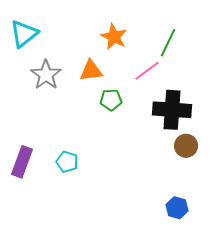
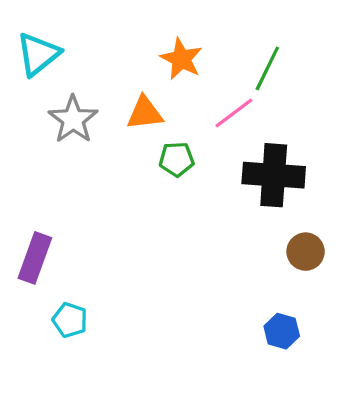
brown circle: (186, 146) -> (306, 252), moved
cyan pentagon: (67, 162) -> (70, 320), moved

